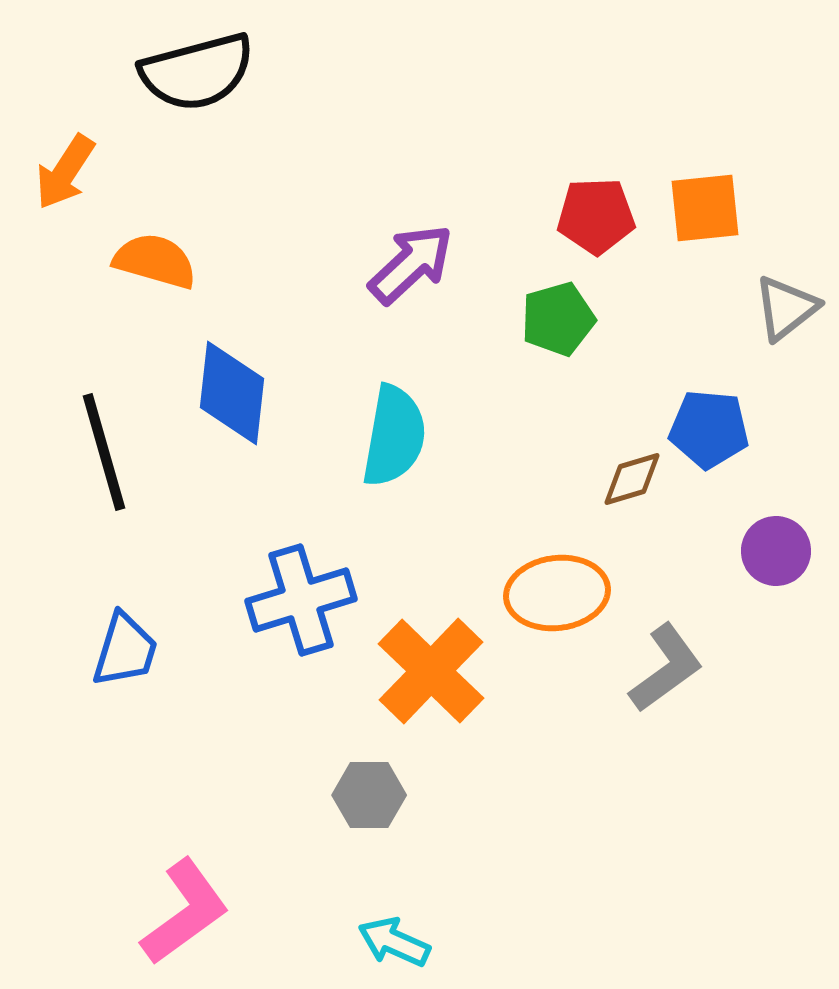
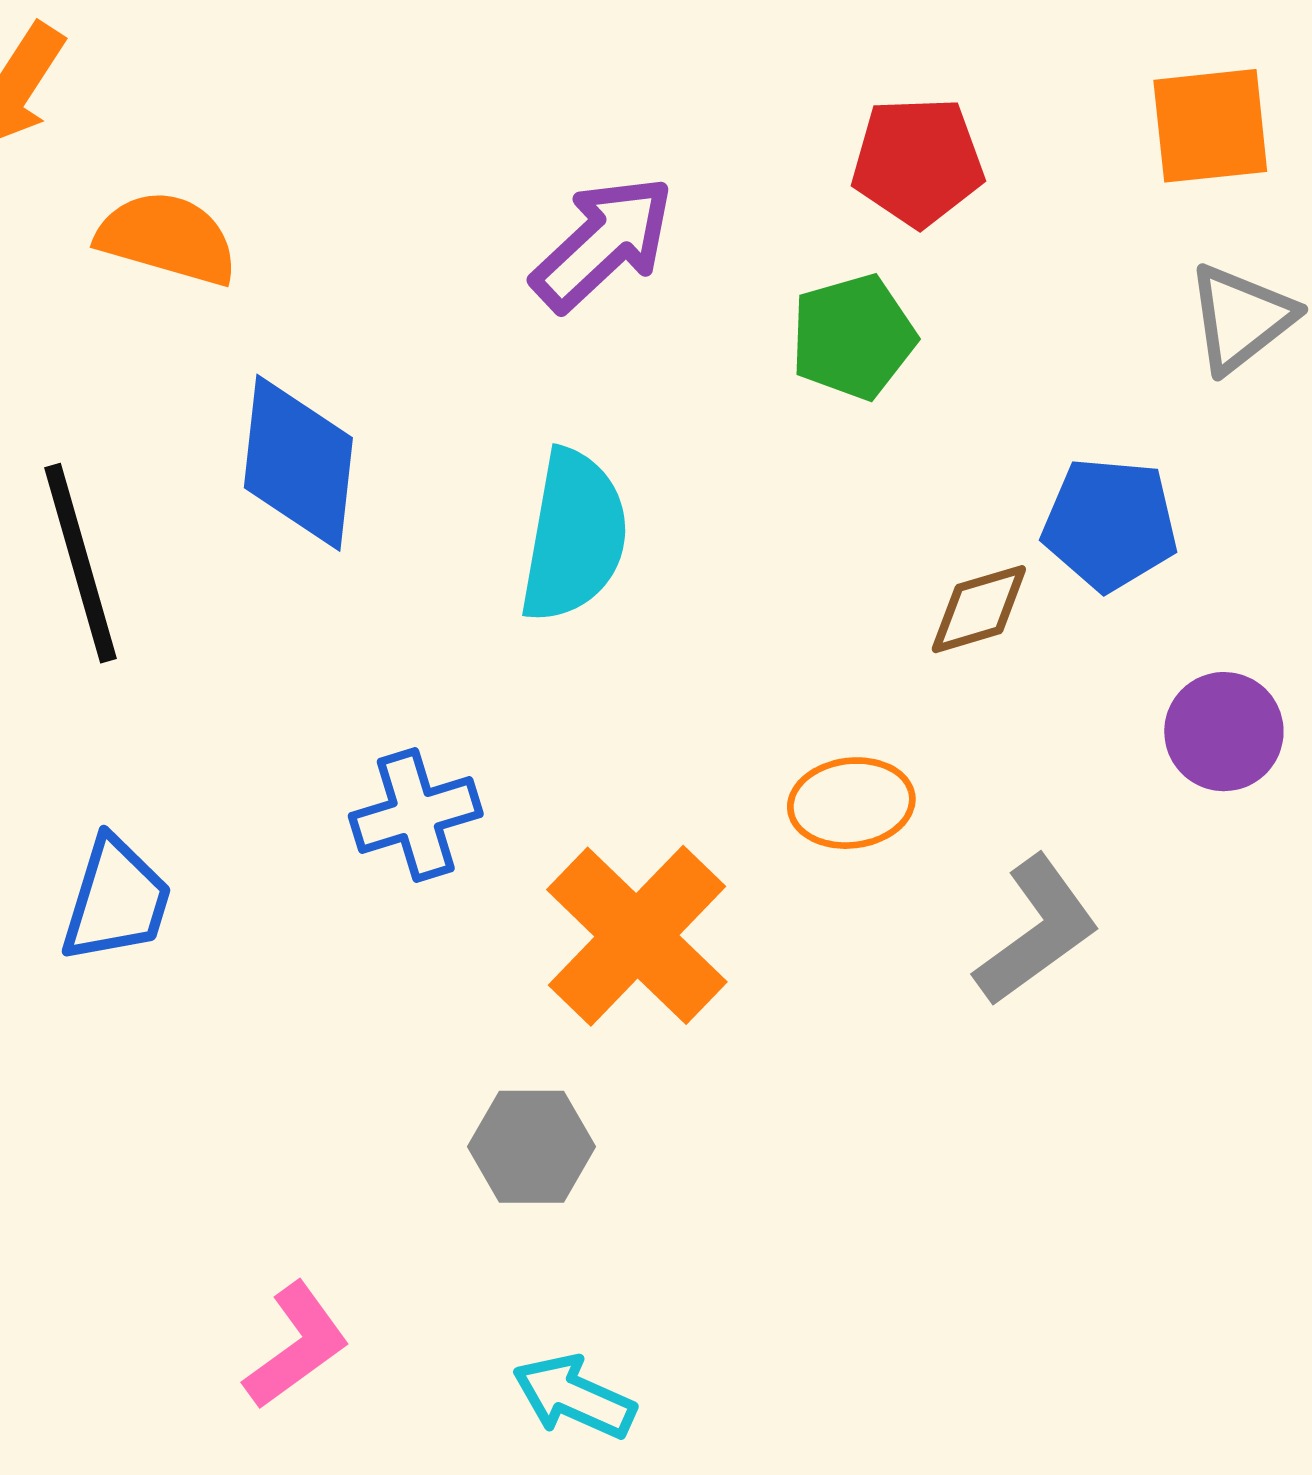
orange square: (705, 208) -> (1210, 126), moved
orange ellipse: (557, 593) -> (851, 803), size x0.7
blue cross: (301, 600) -> (416, 815), size x0.7
pink L-shape: (185, 912) -> (297, 1346), moved, size x0.7

